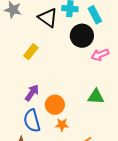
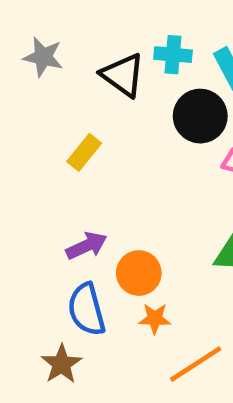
purple arrow: (32, 93) -> (86, 246), turned 30

